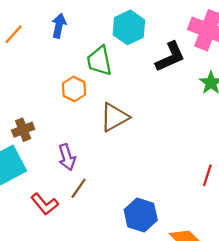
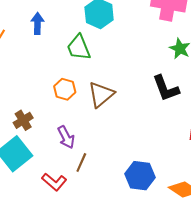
black L-shape: (170, 57) -> (166, 88), moved, turned 104
orange hexagon: (74, 89) -> (65, 89), moved

